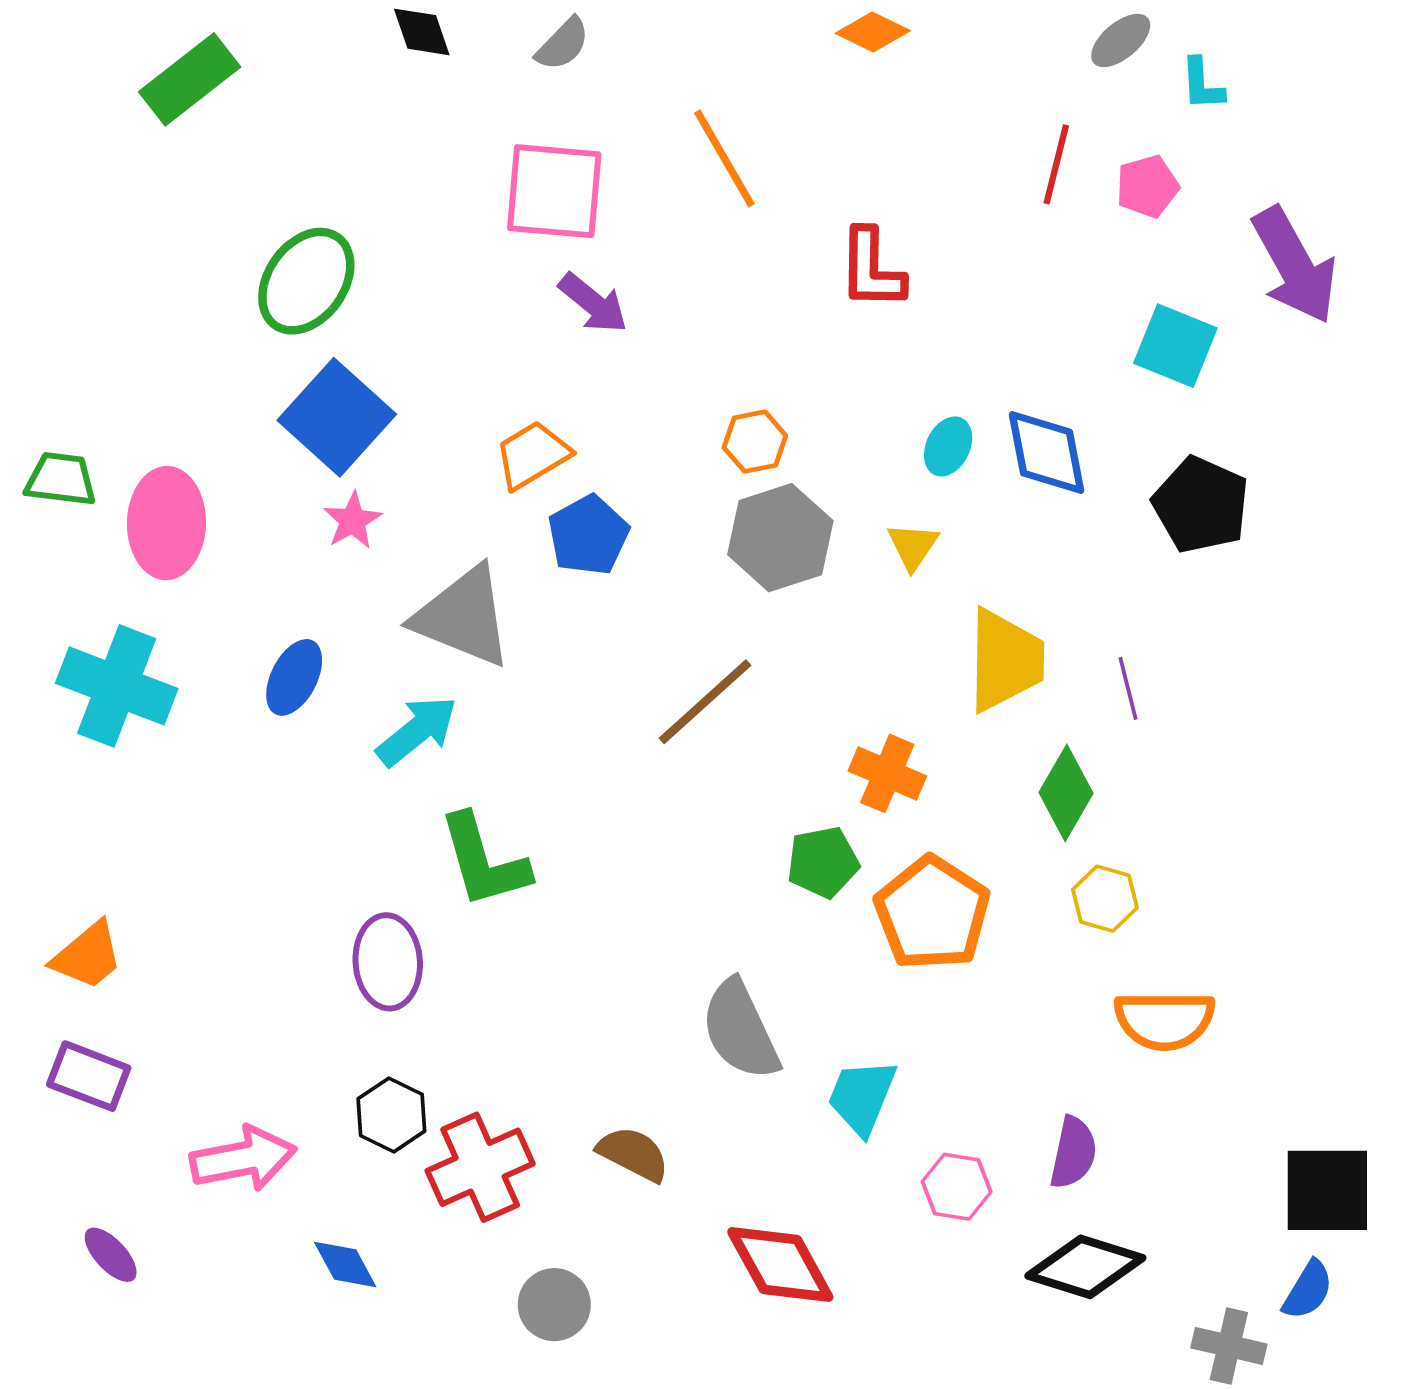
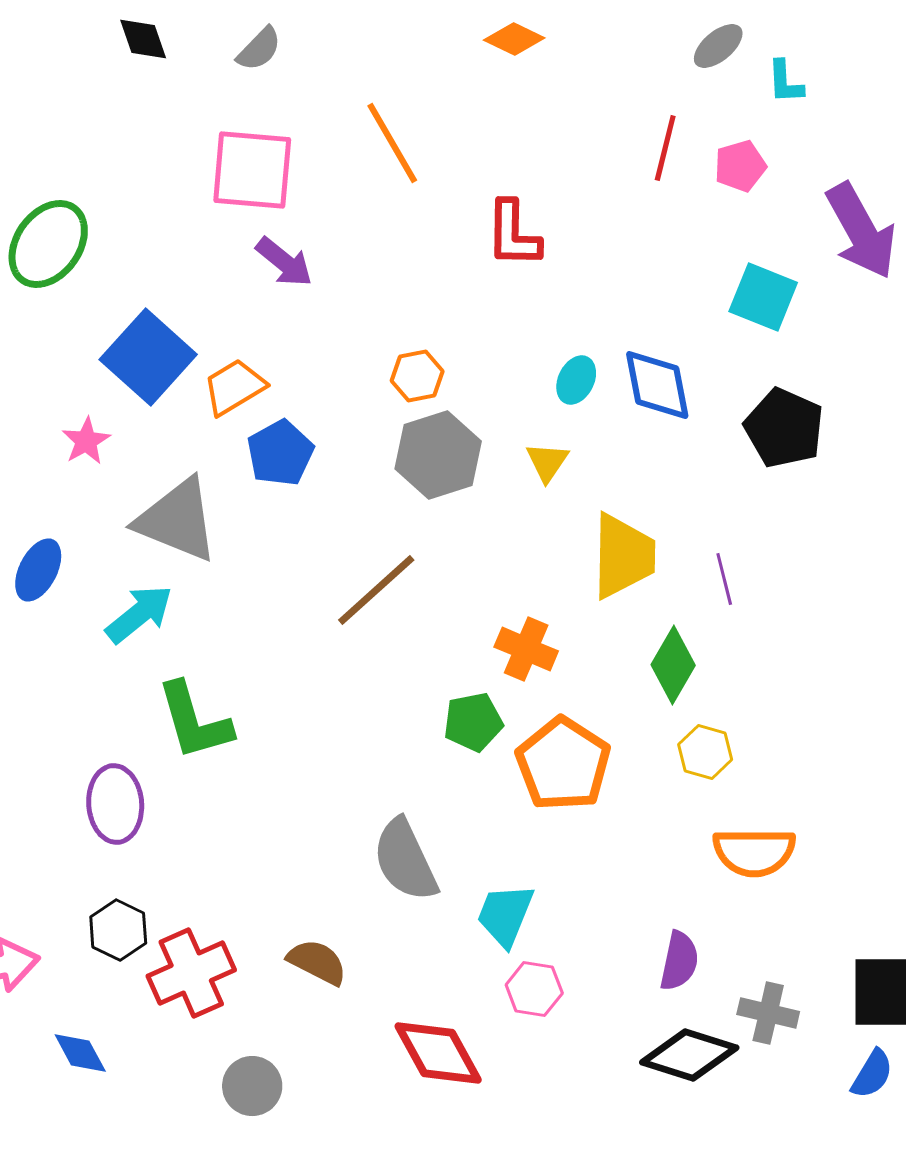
blue square: (337, 417) -> (148, 357), moved
pink hexagon: (957, 1187) -> (534, 989), moved
gray cross: (1229, 1346) -> (768, 1013), moved

